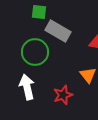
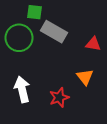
green circle: (35, 52) -> (19, 38), moved

